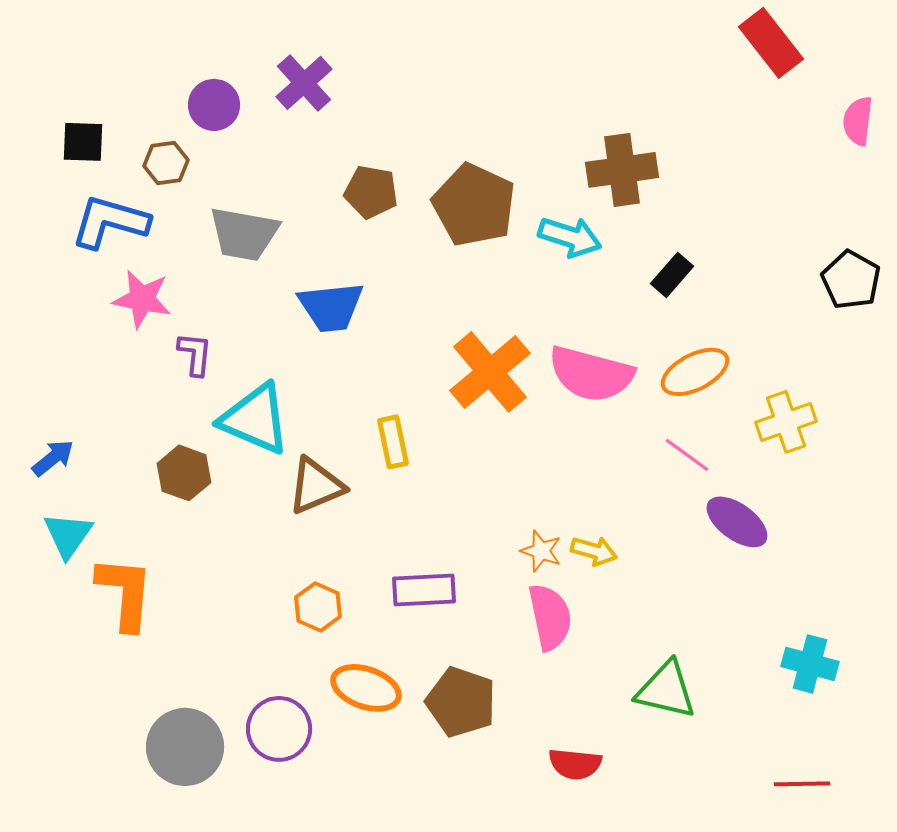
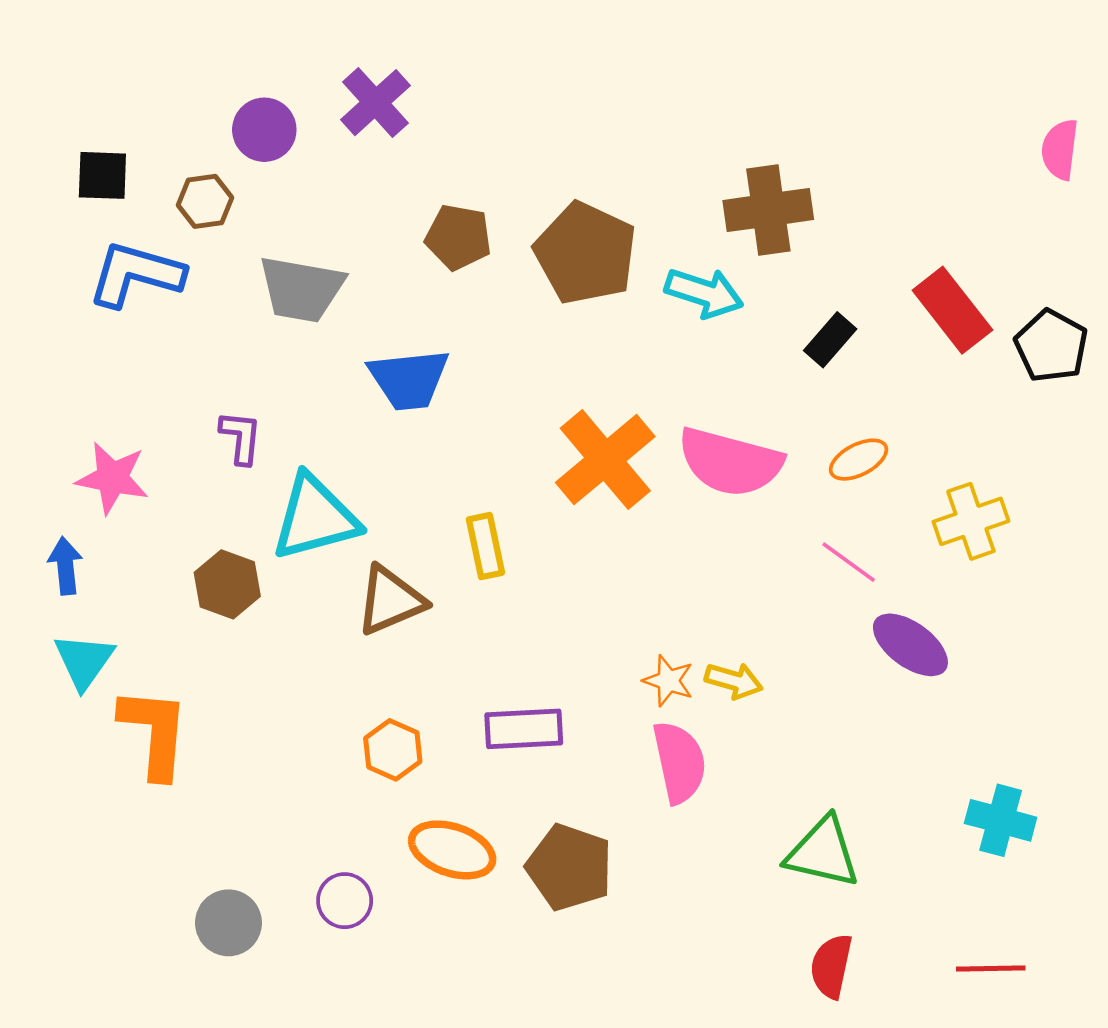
red rectangle: (771, 43) -> (952, 310), moved
pink star: (142, 299) -> (112, 478), moved
orange ellipse: (695, 372) -> (859, 460), size x0.7
cyan triangle: (255, 419) -> (315, 518), turned -38
blue arrow: (53, 458) -> (65, 566), turned -57
purple circle: (279, 729) -> (345, 901), size x0.7
gray circle: (185, 747) -> (228, 923), size x0.7
red semicircle: (575, 764) -> (831, 966), moved, turned 96

